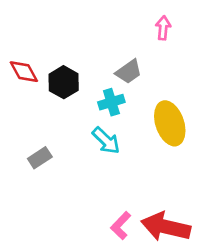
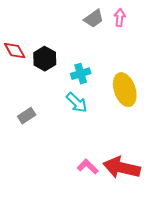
gray trapezoid: (129, 72) -> (94, 19), moved
pink L-shape: (121, 225) -> (88, 167), turned 90

